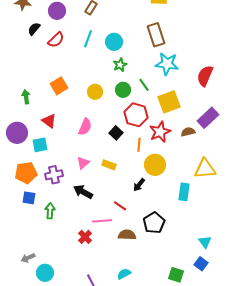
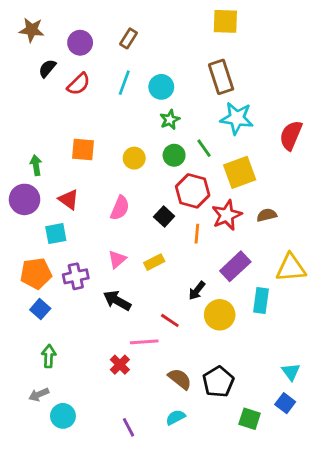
orange square: (59, 86) -> (83, 150), turned 36
purple rectangle: (208, 118) -> (235, 266), moved
purple circle: (17, 133) -> (25, 199), moved
yellow rectangle: (109, 165) -> (154, 262), turned -48
yellow circle: (155, 165) -> (220, 315), moved
blue square: (29, 198) -> (40, 309), turned 32
green arrow: (50, 211) -> (49, 356), moved
black pentagon: (154, 223) -> (218, 382), moved
brown semicircle: (127, 235) -> (180, 379), moved, turned 36

